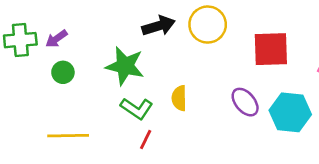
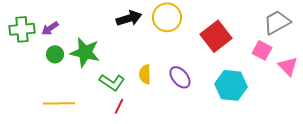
red square: (271, 49) -> (216, 36), turned -36
green star: (125, 66) -> (85, 52), moved
purple ellipse: (245, 102) -> (180, 77), moved

